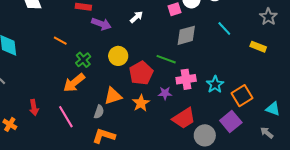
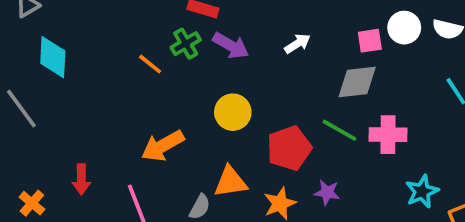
gray diamond: (186, 35) -> (357, 82), moved
yellow circle: (118, 56) -> (233, 112), moved
green cross: (83, 60) -> (186, 44), moved
pink cross: (186, 79) -> (388, 135), moved

